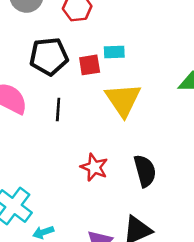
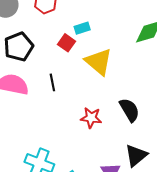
black pentagon: (49, 56) -> (19, 47), moved
red square: (90, 65) -> (67, 43), turned -30

